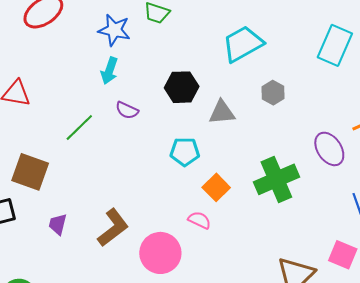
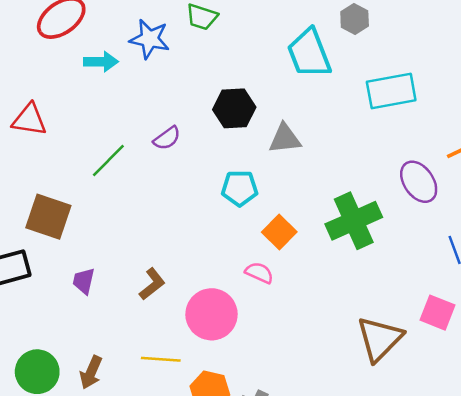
cyan trapezoid: (243, 44) -> (309, 53), turned -81
cyan rectangle: (335, 45) -> (391, 91), moved, turned 57
cyan arrow: (109, 71) -> (101, 62), moved, turned -108
gray hexagon: (273, 93) -> (355, 19), moved
purple semicircle: (127, 110) -> (167, 138), turned -60
brown L-shape: (113, 228) -> (152, 284), size x0.7

